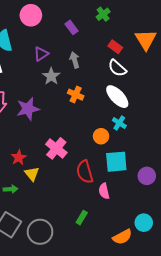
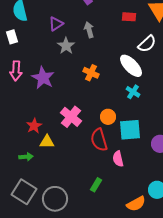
red rectangle: (115, 47) -> (129, 17), turned -32
white semicircle: (117, 68) -> (147, 44), moved, turned -84
orange cross: (76, 95) -> (91, 73), moved
purple star: (28, 109) -> (43, 78), turned -30
orange circle: (101, 136) -> (108, 117), moved
yellow triangle: (32, 174) -> (47, 142), turned -49

